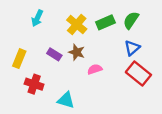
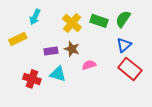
green rectangle: (105, 22) -> (99, 21), turned 42
purple rectangle: (54, 54) -> (51, 51), turned -40
yellow rectangle: (19, 59) -> (18, 39), moved, turned 42
cyan triangle: (66, 100) -> (58, 74), moved

